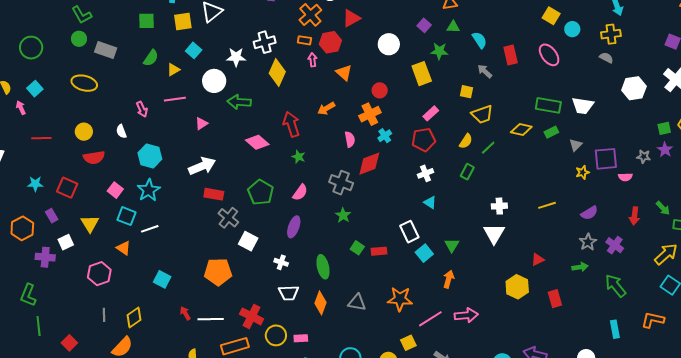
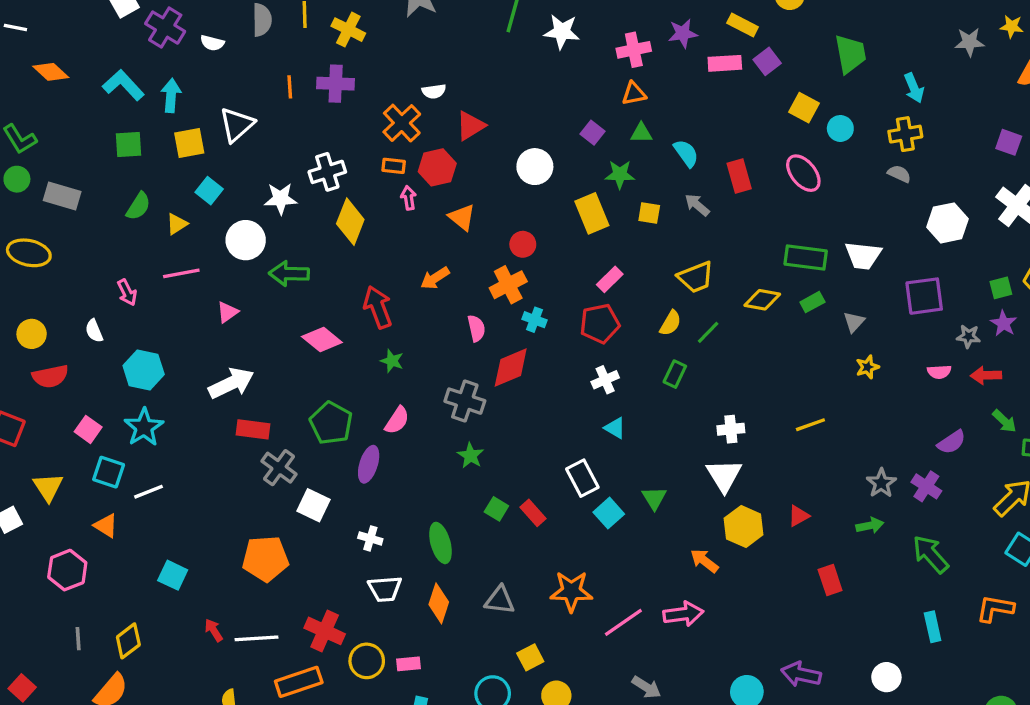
yellow square: (466, 92) -> (649, 213), moved
cyan cross: (385, 136) -> (535, 320), turned -32
purple square: (606, 159) -> (924, 296), moved
purple semicircle: (589, 213) -> (952, 442), moved
red arrow: (634, 216) -> (986, 375), moved, turned 84
purple ellipse: (294, 227) -> (369, 464), moved
red rectangle: (379, 251) -> (533, 513), turned 56
orange arrow: (449, 279) -> (704, 561), moved, turned -66
yellow hexagon: (517, 287) -> (744, 526), moved
yellow square: (408, 343) -> (530, 657), moved

